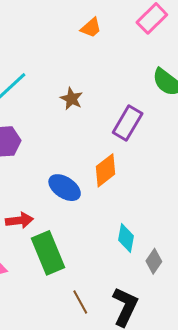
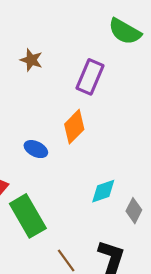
blue ellipse: (65, 188) -> (36, 149), size x0.7
cyan diamond: (126, 238) -> (103, 191), turned 68

